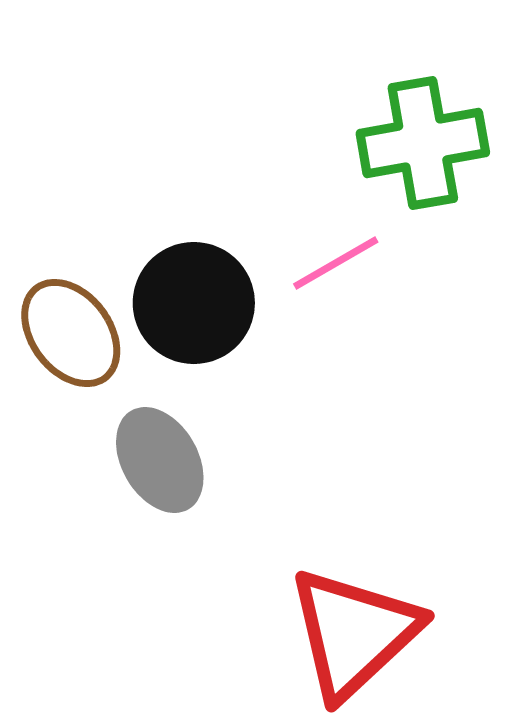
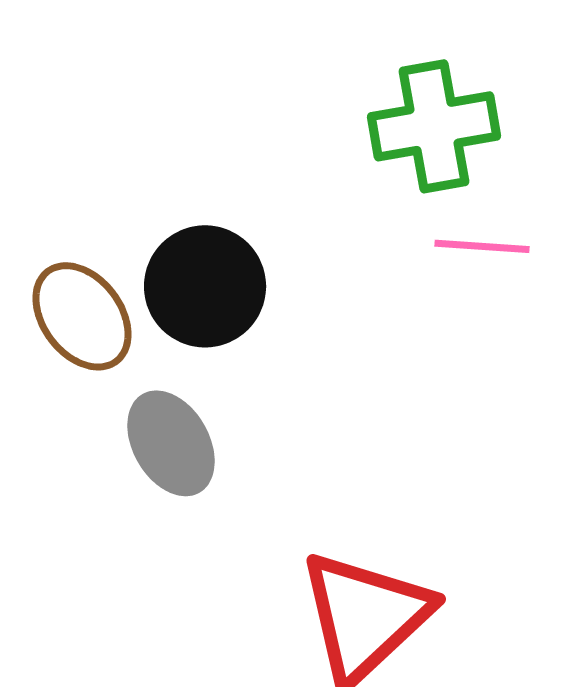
pink line: (336, 263) -> (482, 246), moved, turned 34

